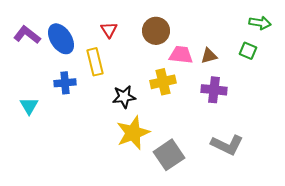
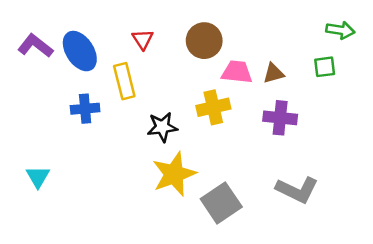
green square: (248, 51) -> (325, 67), turned -30
cyan triangle: (29, 106) -> (38, 177), moved

